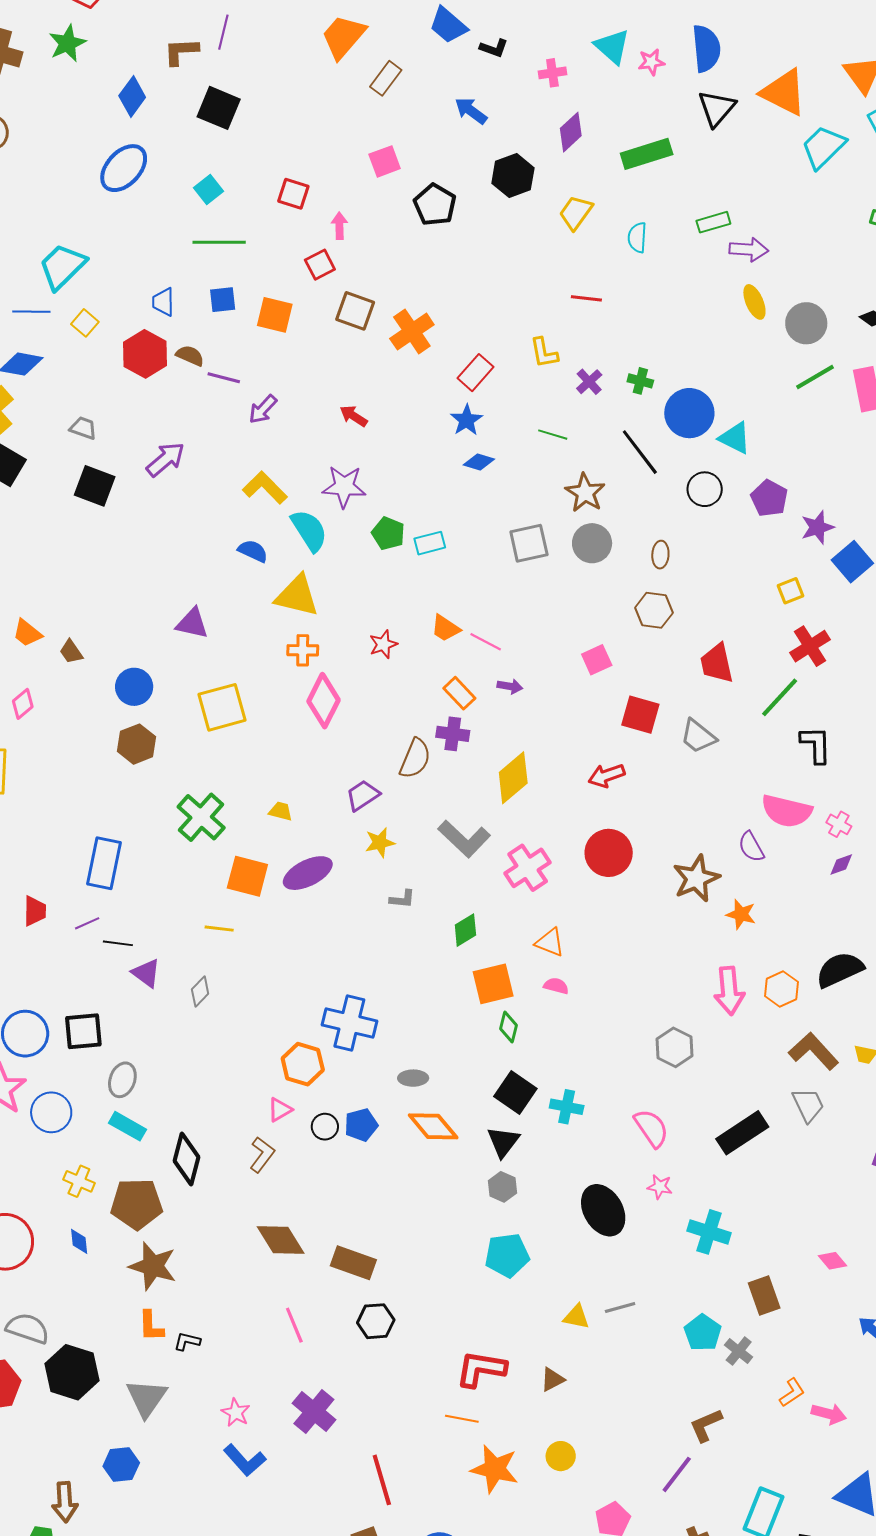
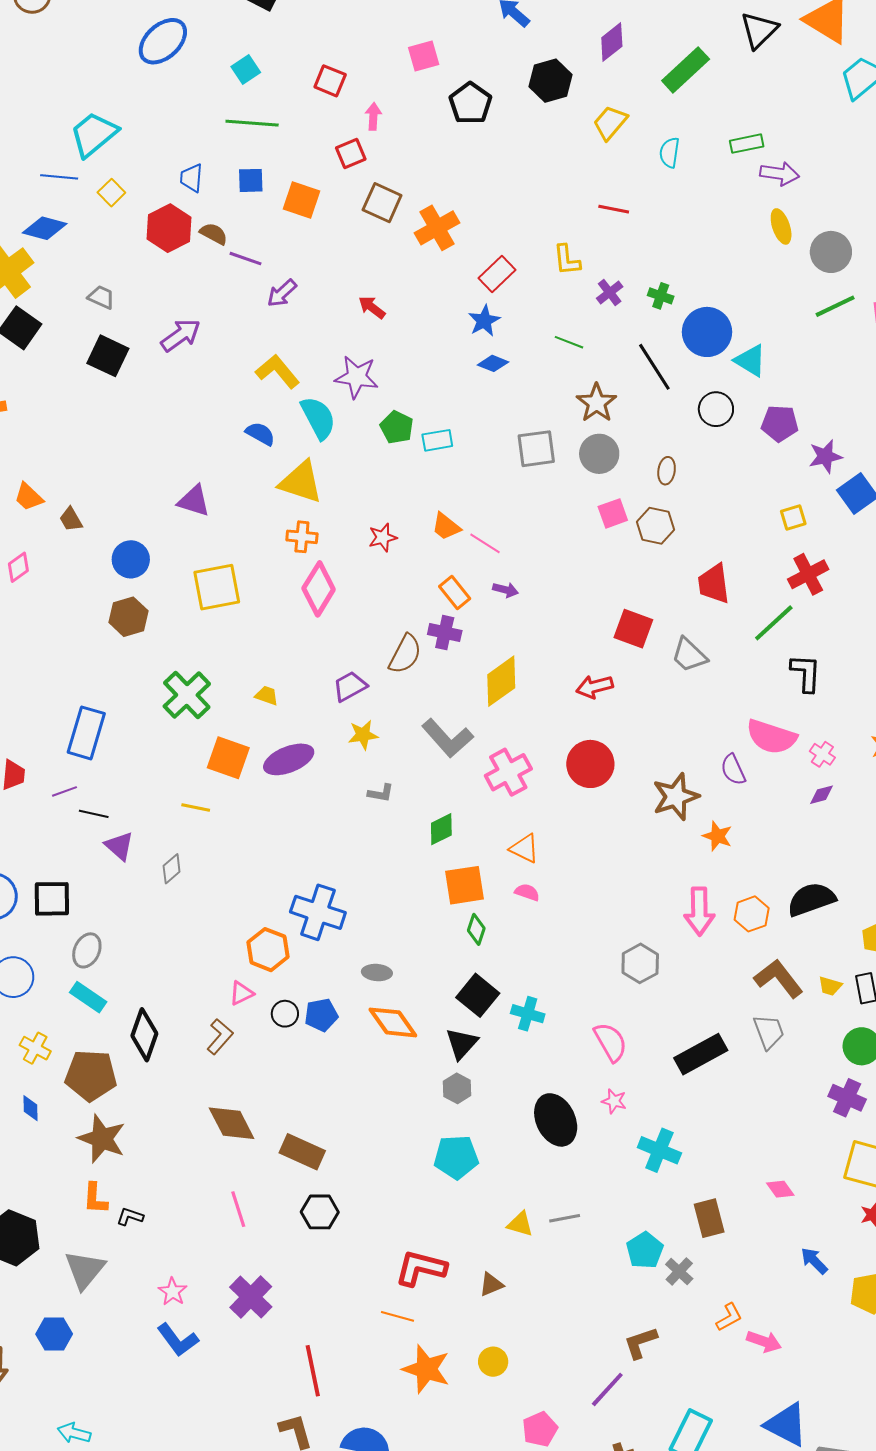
green rectangle: (647, 154) -> (686, 70), turned -30
purple pentagon: (769, 498) -> (780, 423), turned -30
pink square: (597, 660) -> (613, 513), moved

